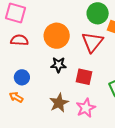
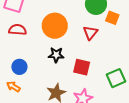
red triangle: (92, 42) -> (90, 33), size x0.7

